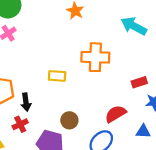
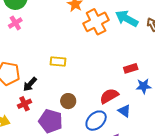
orange cross: (95, 57) -> (96, 22), moved, turned -30
black arrow: (26, 102) -> (30, 84), turned 49
blue triangle: (143, 132) -> (124, 111), moved, turned 32

